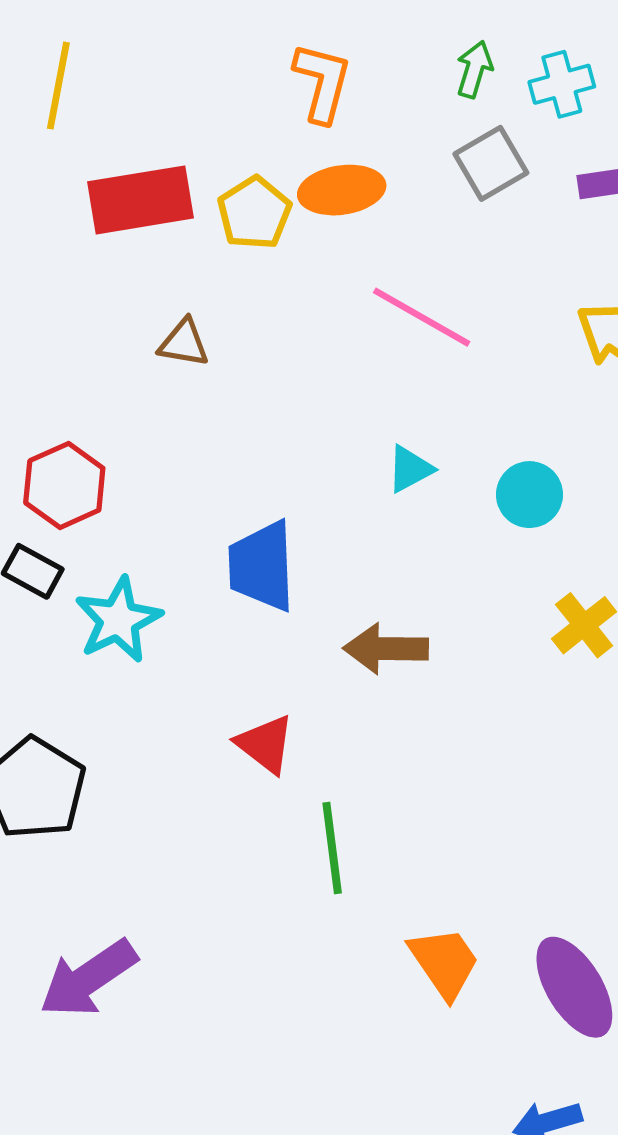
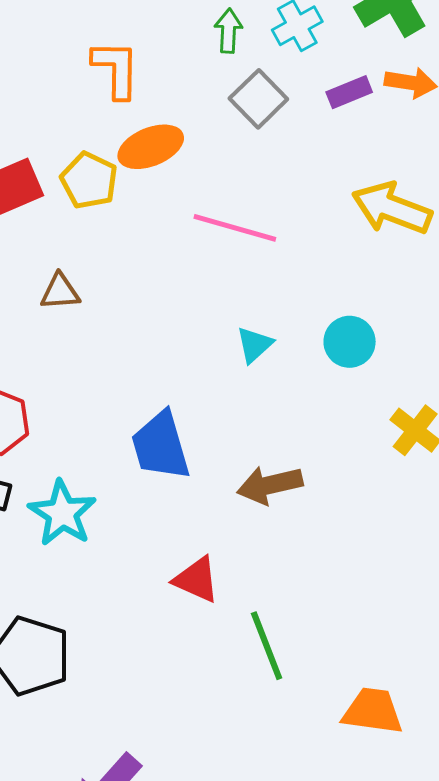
orange trapezoid: (444, 962) -> (373, 711), turned -34

